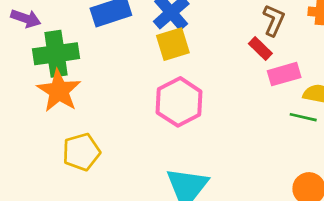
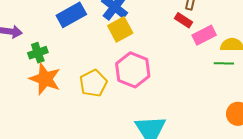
green cross: (56, 54) -> (38, 53), size x0.6
yellow pentagon: (81, 152) -> (93, 83), moved

